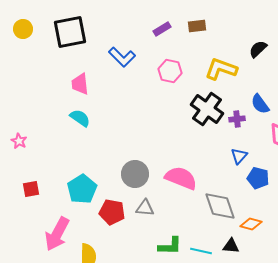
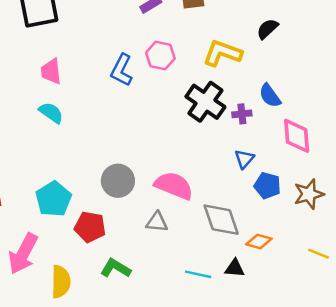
blue L-shape: (122, 57) -> (122, 70), moved, turned 72
gray triangle: (145, 208) -> (157, 222), moved
green L-shape: (170, 246) -> (115, 268), moved, turned -150

